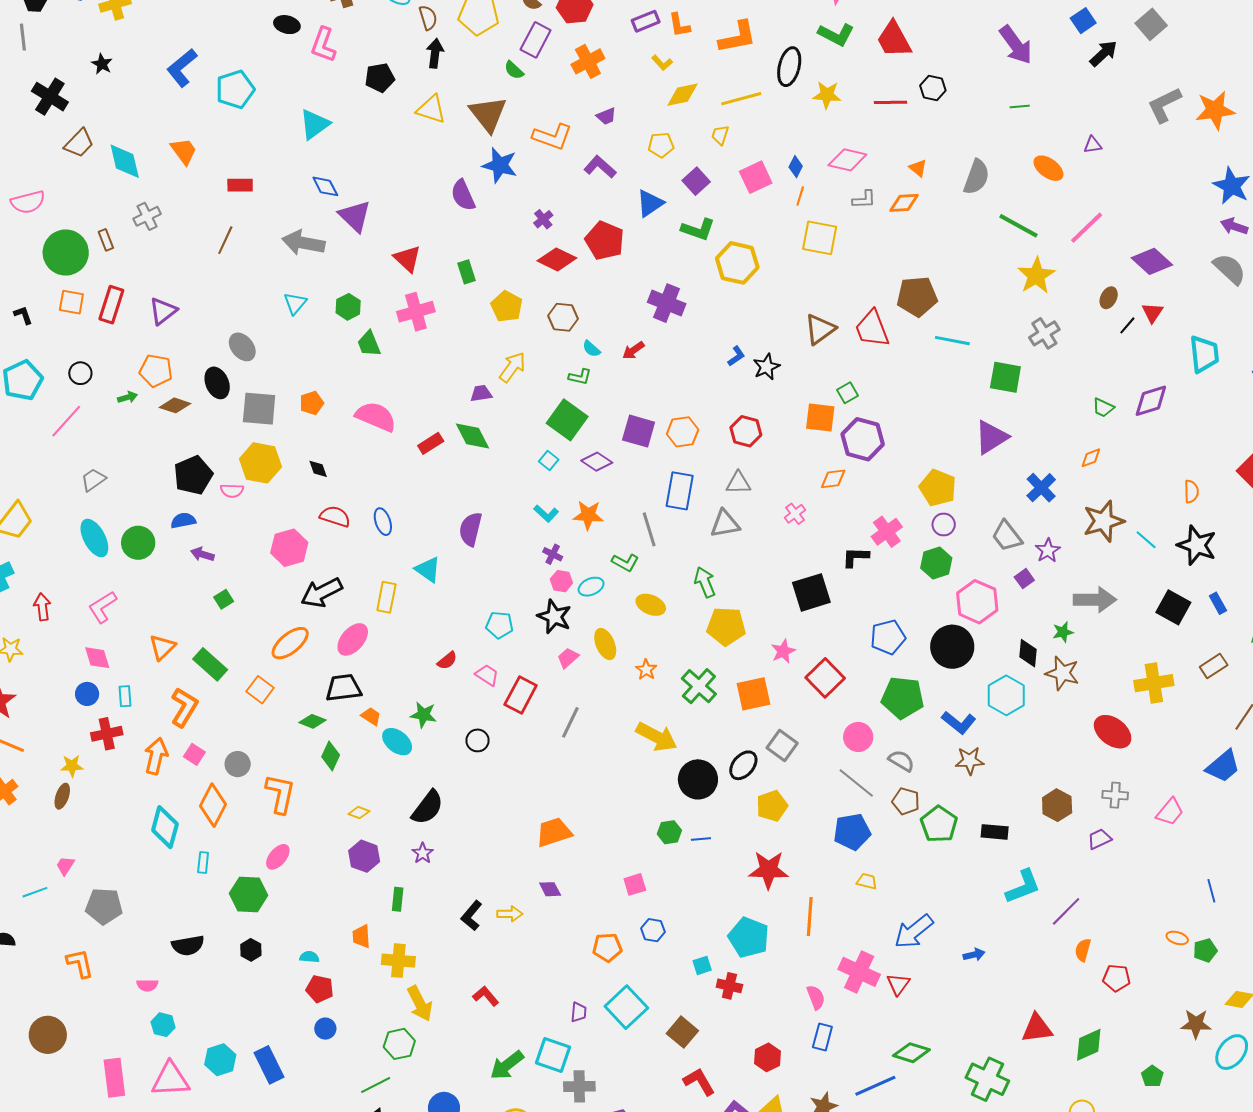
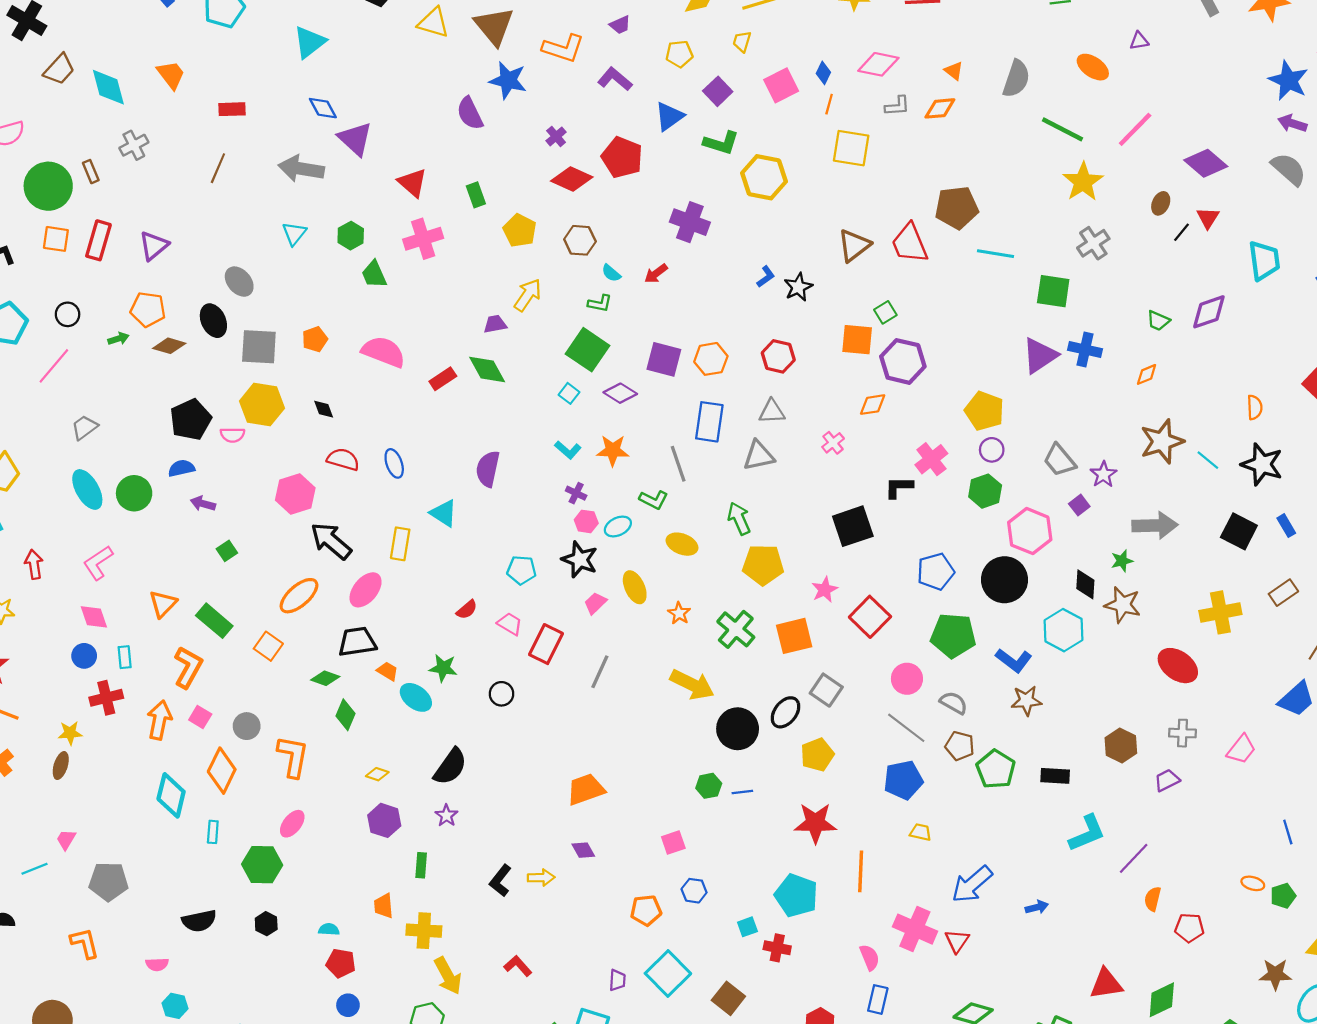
blue cross: (1041, 488) -> (1085, 350), moved, turned -32
black arrow: (322, 593) -> (331, 541), turned 69

